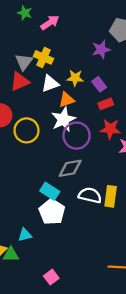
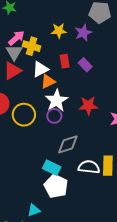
pink arrow: (50, 23) -> (16, 38), moved
yellow star: (75, 78) -> (59, 31), moved
orange triangle: (67, 100) -> (48, 81), moved
red rectangle: (106, 104) -> (65, 61), moved, turned -72
red star: (110, 129) -> (88, 106), moved
purple circle: (77, 136) -> (54, 116), moved, size x0.6

